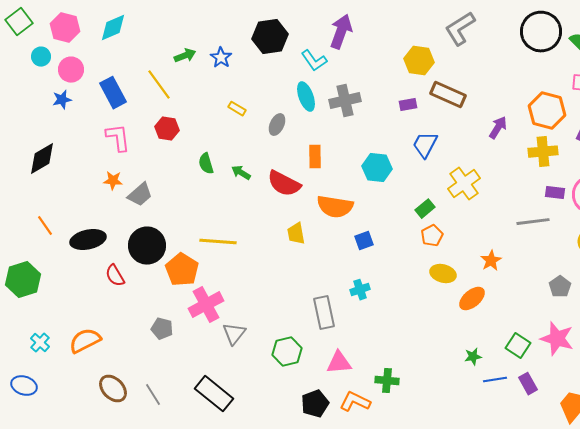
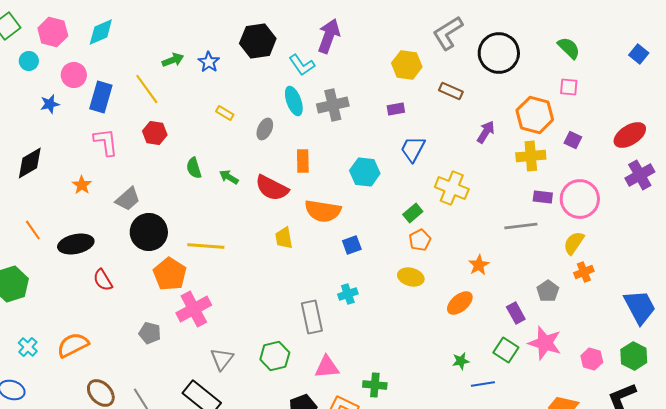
black circle: (541, 32) -> (499, 53), moved
pink circle: (71, 70) -> (74, 75), moved
blue rectangle: (113, 93) -> (101, 97), turned 44
brown rectangle: (448, 95) -> (451, 91), moved, size x0.7
orange star: (113, 181) -> (82, 185), moved, turned 30
yellow cross: (464, 184) -> (452, 188), turned -32
black circle: (147, 246) -> (149, 232), moved
yellow ellipse: (443, 274) -> (411, 277), moved
gray triangle: (234, 334) -> (222, 359), moved
purple rectangle: (528, 384) -> (516, 313), moved

